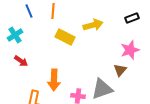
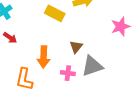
brown triangle: (120, 70) -> (76, 47), moved

